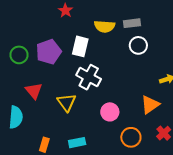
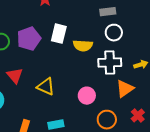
yellow semicircle: (105, 26) -> (83, 46), moved
white cross: (89, 77) -> (110, 63), moved, turned -30
yellow triangle: (67, 102) -> (46, 87), turned -30

